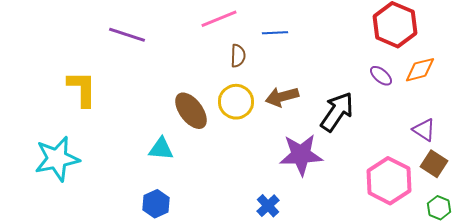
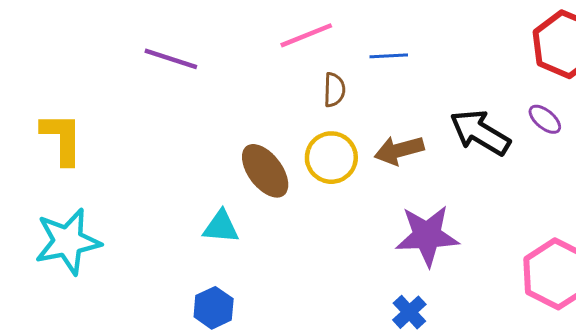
yellow L-shape: (82, 89) -> (62, 138), moved
black arrow: (337, 112) -> (480, 133), moved, turned -93
blue cross: (268, 206) -> (409, 312), moved

